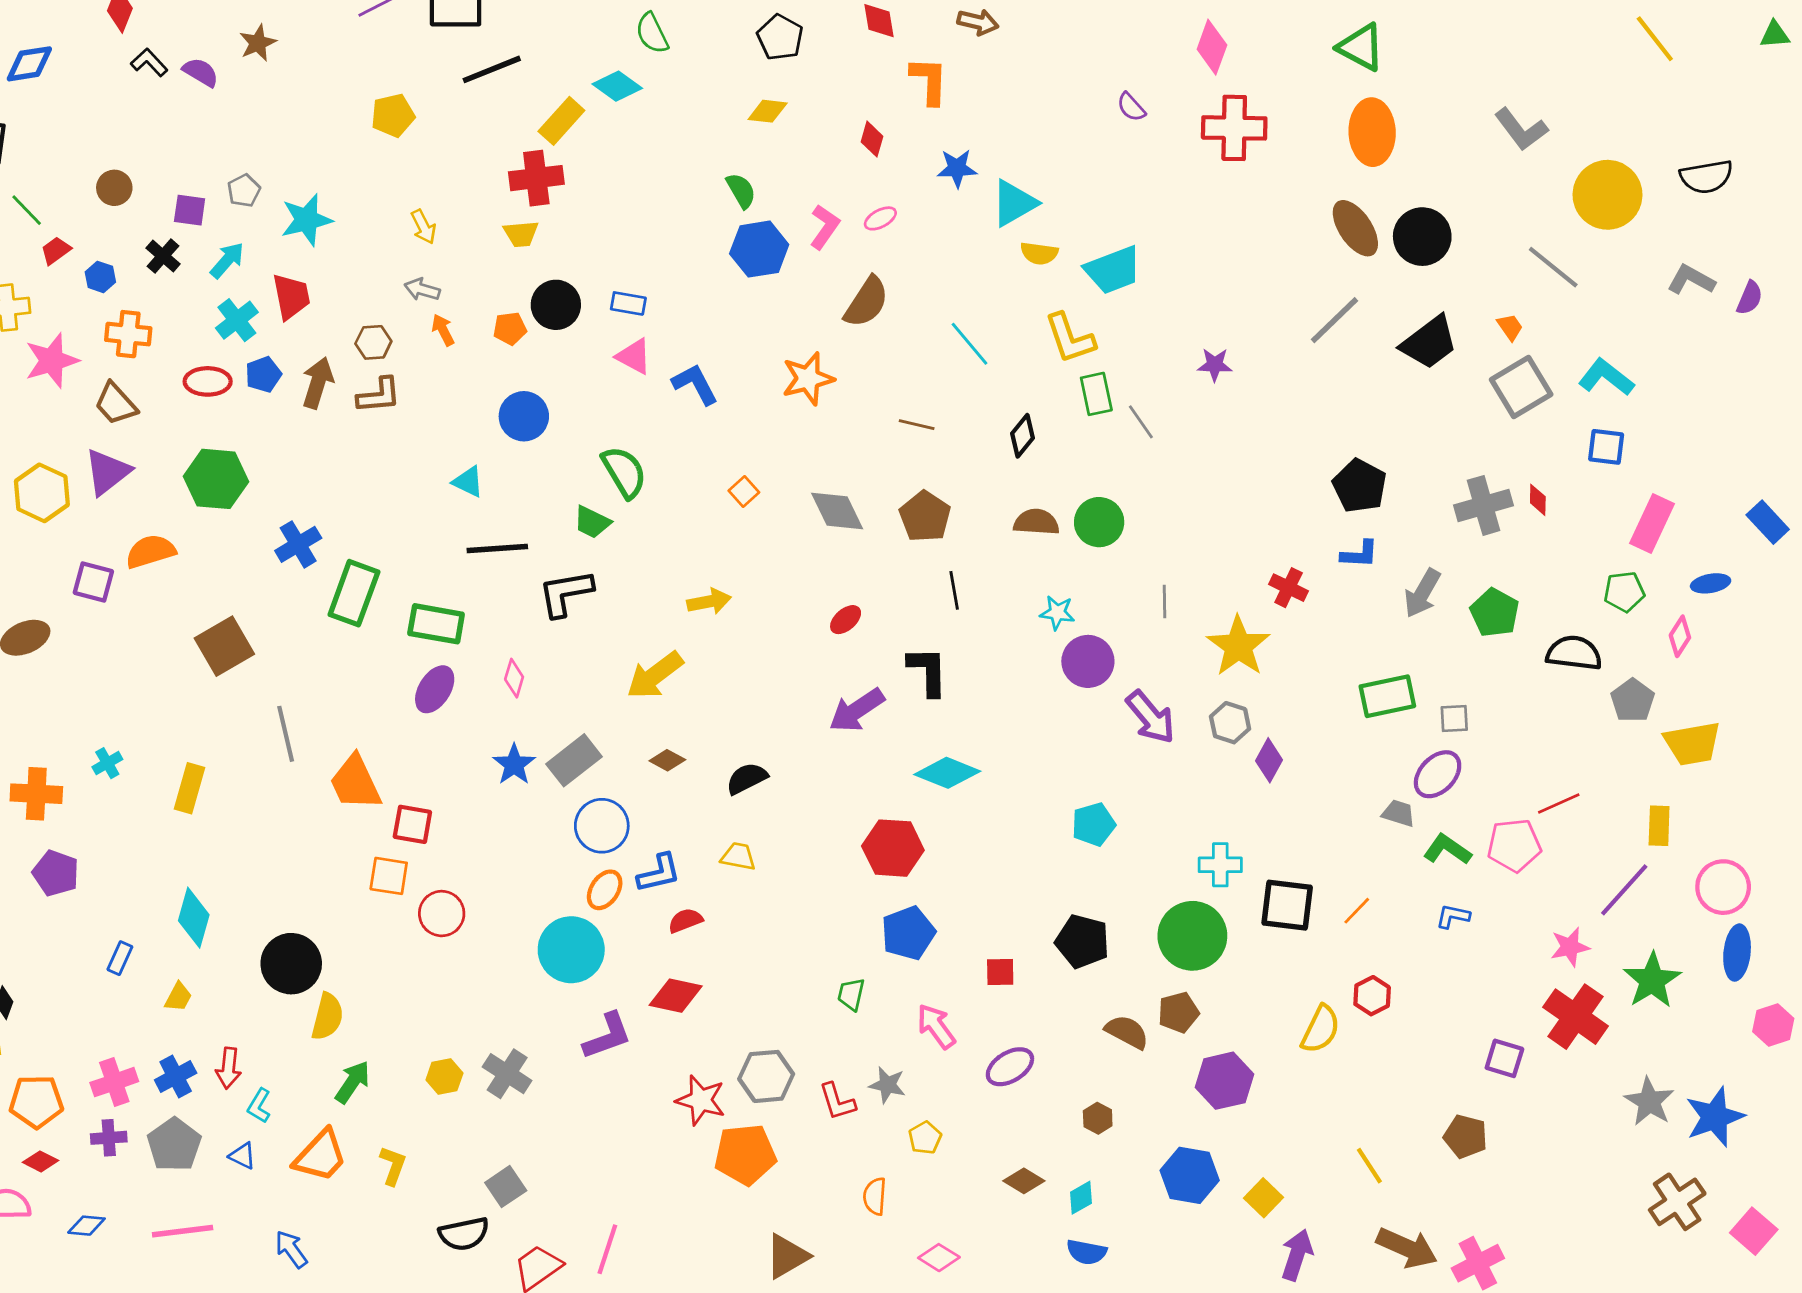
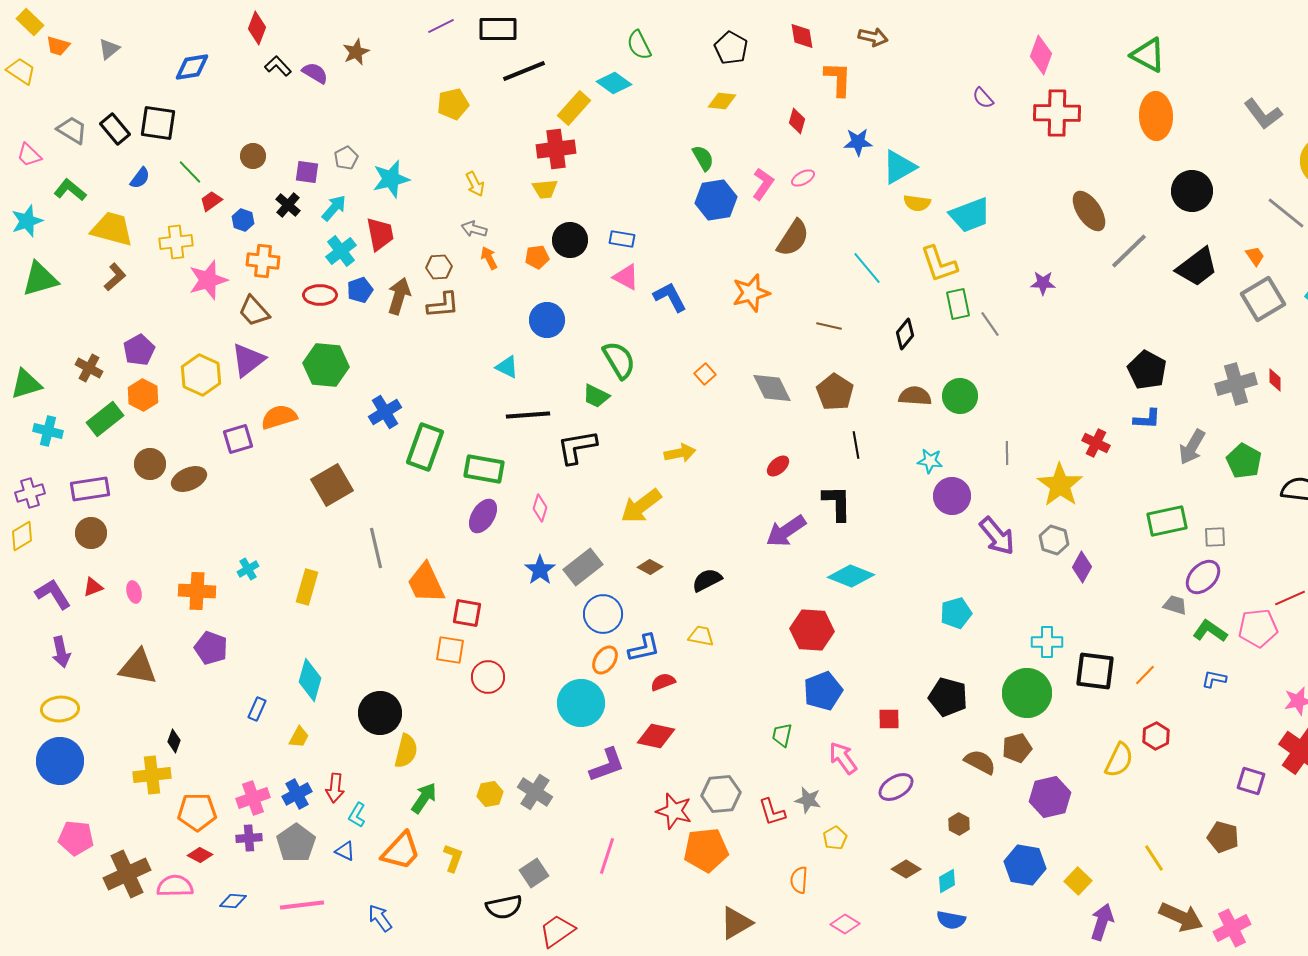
brown ellipse: (1355, 228) -> (1089, 211), moved
purple square: (93, 582) -> (238, 439), turned -32
pink line: (607, 1249) -> (607, 856), moved

